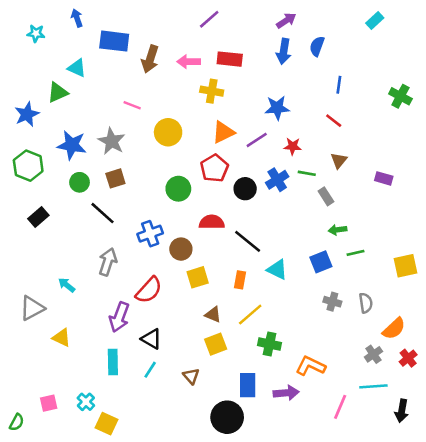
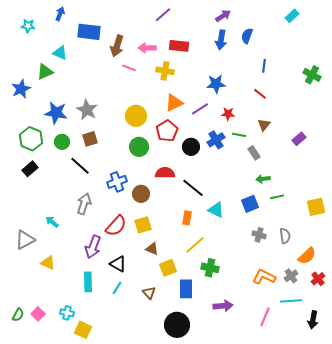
blue arrow: (77, 18) -> (60, 14), turned 40
pink line: (132, 105) -> (129, 68), moved
yellow circle: (168, 132) -> (136, 116), moved
green hexagon: (28, 166) -> (31, 139), moved
purple rectangle: (384, 178) -> (299, 139), turned -56
yellow square: (198, 277) -> (143, 225), moved
brown triangle: (213, 315) -> (152, 249), moved
orange L-shape: (311, 366) -> (264, 277), moved
blue rectangle: (248, 385) -> (186, 289), moved
cyan cross: (86, 402) -> (67, 313), turned -32
pink square: (49, 403) -> (38, 314), turned -32
green semicircle: (17, 422) -> (18, 315), moved

